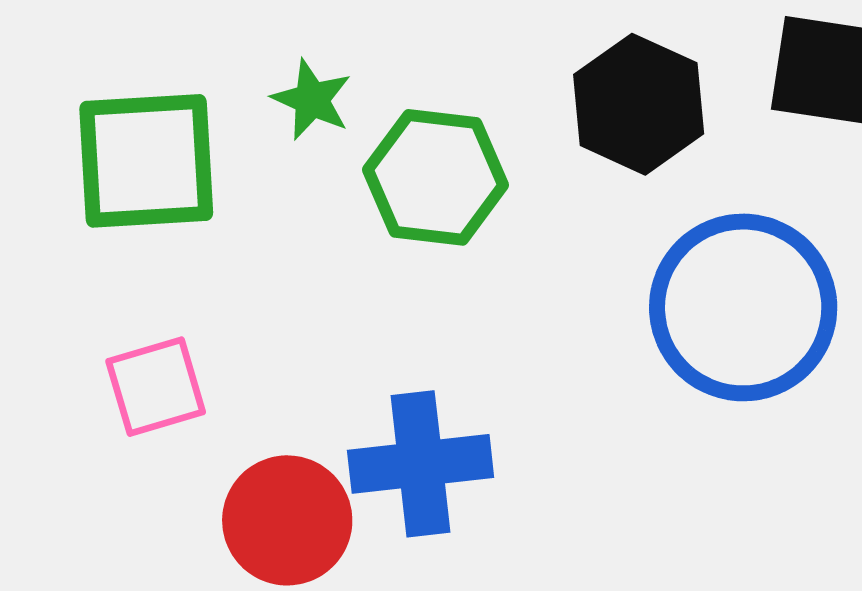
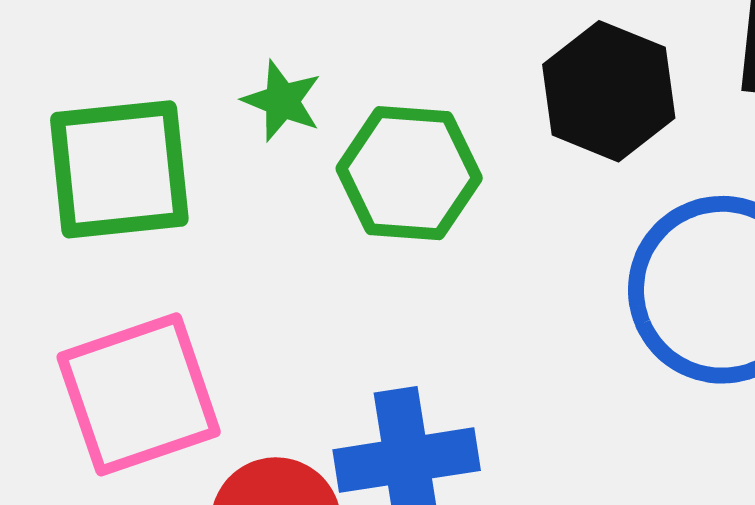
pink square: (156, 387) -> (139, 394), size x1.6

